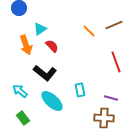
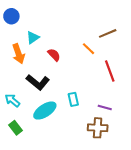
orange line: (89, 31) -> (88, 49), moved
red semicircle: (52, 46) -> (54, 55), moved
cyan ellipse: (52, 101) -> (45, 111), turned -75

